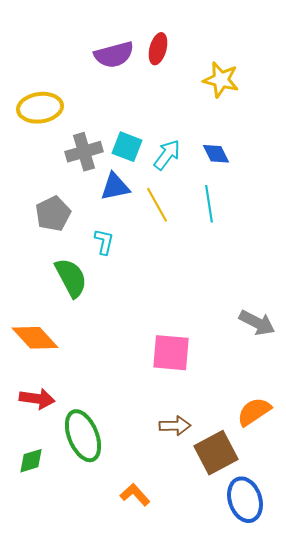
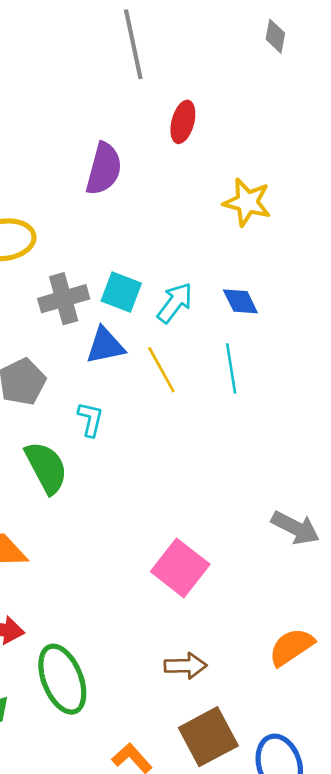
red ellipse: (158, 49) -> (183, 122), moved
purple semicircle: (114, 55) -> (104, 169), turned -60
pink square: (171, 353) -> (180, 568), turned 33
brown square: (216, 453) -> (208, 737), moved

